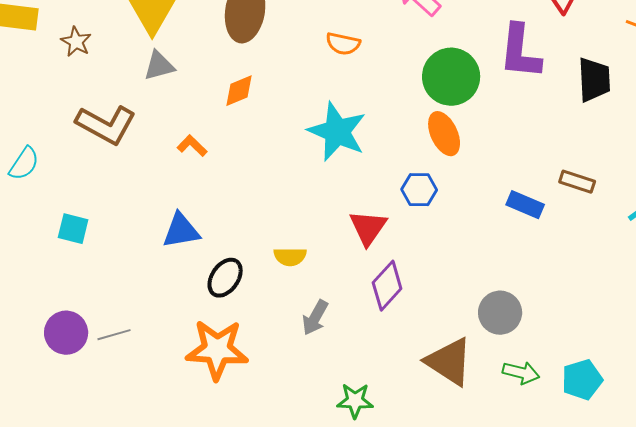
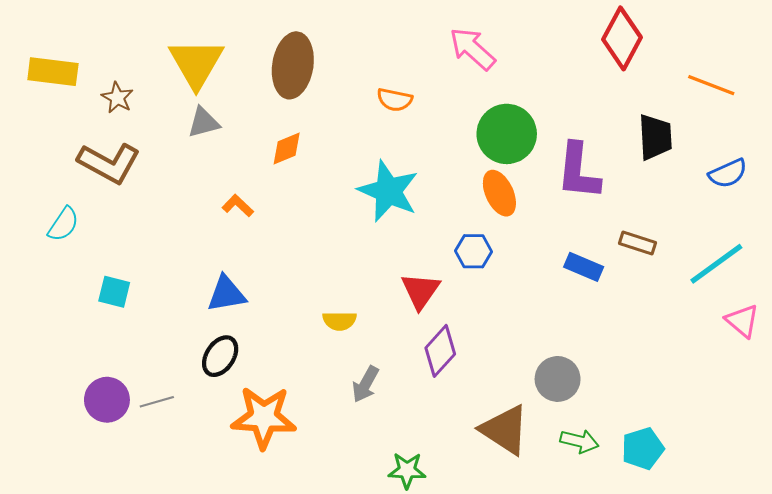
purple L-shape: (520, 52) -> (578, 171), moved
brown L-shape: (106, 125) -> (109, 163), moved
black ellipse: (225, 278) -> (220, 356), moved

